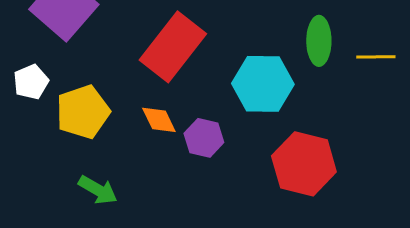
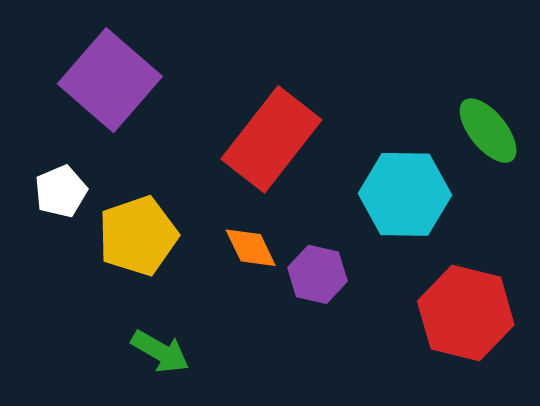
green ellipse: (319, 41) -> (488, 131), turned -39

